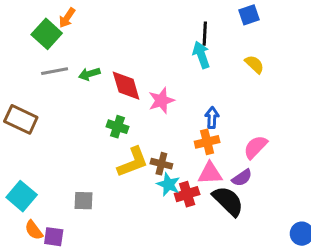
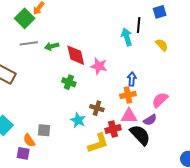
black line: (205, 34) -> (139, 25), moved
pink star: (161, 100) -> (99, 66), turned 30
yellow L-shape: (133, 162) -> (98, 143), moved
cyan star: (168, 184) -> (78, 120), moved
orange semicircle: (34, 230) -> (29, 140), moved

